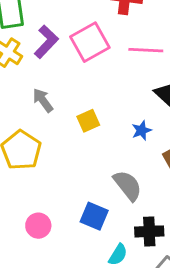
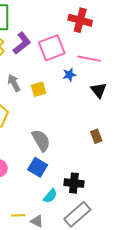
yellow square: (88, 121) -> (39, 89), moved
blue star: (142, 130) -> (69, 75), moved
gray semicircle: (128, 185) -> (41, 140), moved

